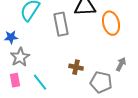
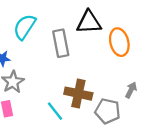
brown cross: (76, 67) -> (78, 94), size x1.6
cyan line: (40, 82) -> (55, 111), moved

